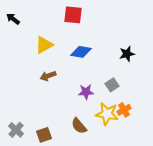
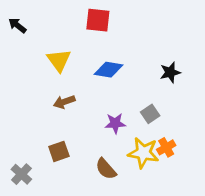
yellow triangle: (44, 45) -> (59, 60), turned -36
brown square: (44, 135) -> (59, 151), moved

